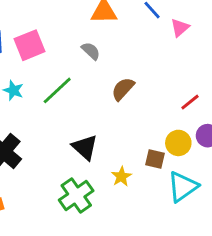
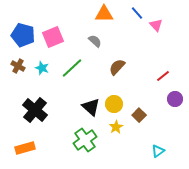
pink triangle: (180, 28) -> (156, 25), turned -32
yellow circle: (178, 143) -> (114, 104), moved
brown square: (155, 159) -> (139, 115), turned 32
cyan triangle: (183, 187) -> (158, 151), moved, size x0.6

